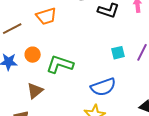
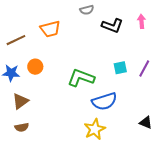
green L-shape: (60, 64) -> (81, 78), moved
brown triangle: (35, 91) -> (20, 101), moved

